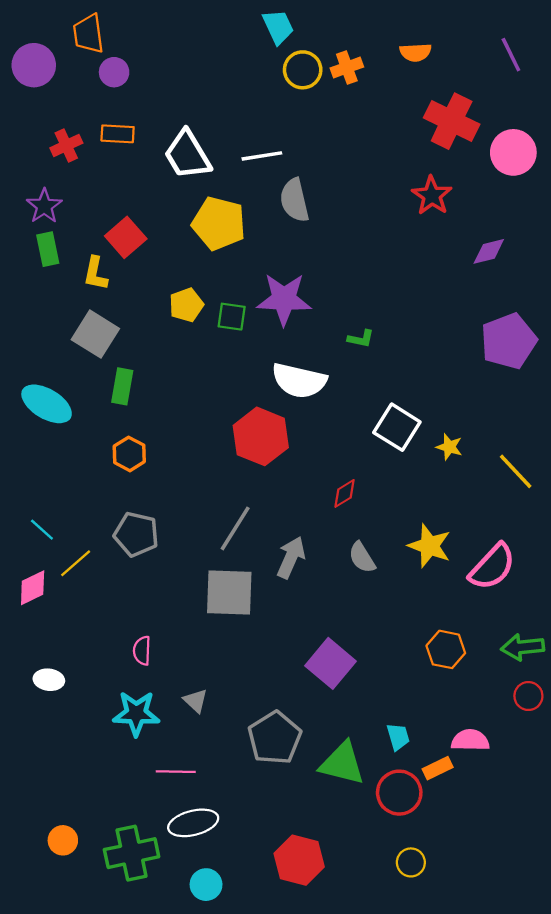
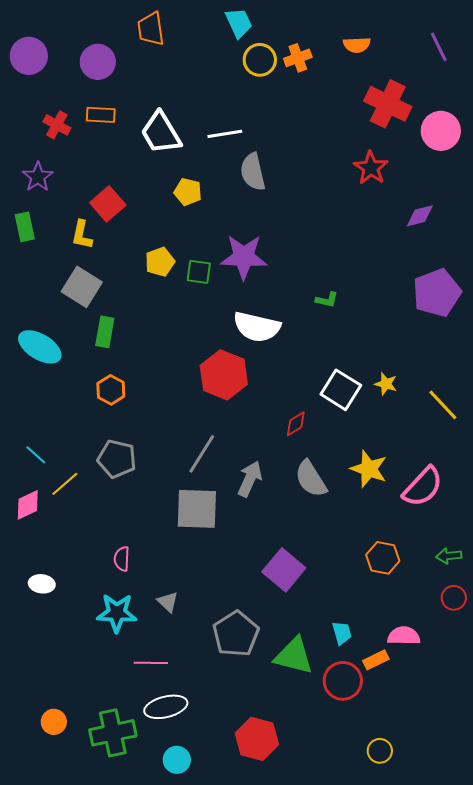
orange trapezoid: (88, 34) -> (151, 29), moved
purple circle: (114, 72) -> (98, 62), size x1.4
red cross: (66, 145) -> (57, 125), turned -36
yellow pentagon: (219, 223) -> (188, 192), size x0.6
green rectangle: (48, 249) -> (25, 227), moved
green L-shape: (361, 339) -> (327, 300), moved
white square: (397, 427) -> (341, 390), moved
gray semicircle: (362, 558) -> (311, 479), size x1.4
green arrow: (523, 647) -> (449, 556), size x0.7
yellow circle: (411, 862) -> (380, 751), moved

